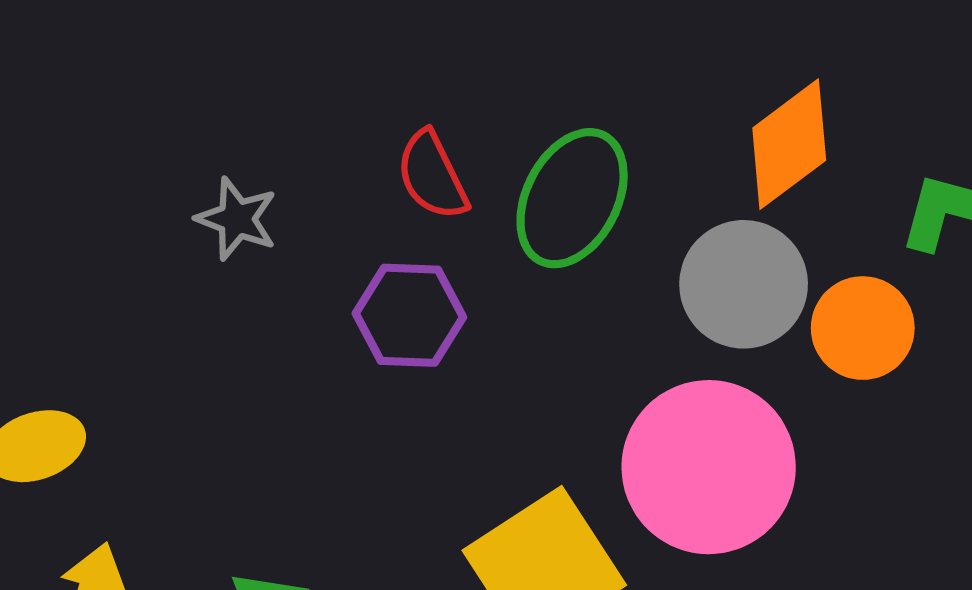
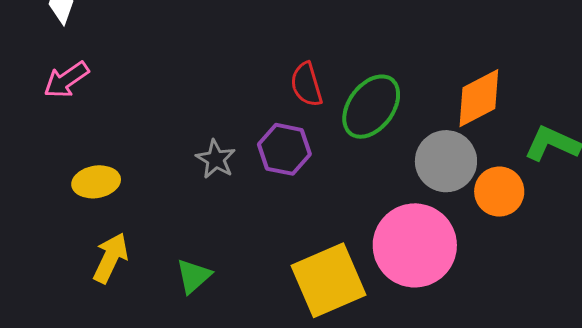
gray star: (237, 219) -> (216, 159), moved

